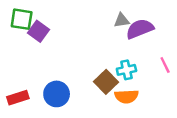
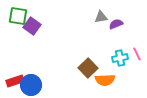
purple semicircle: (140, 29) -> (116, 24), size x0.6
cyan cross: (126, 70) -> (120, 58), moved
blue circle: (57, 94) -> (31, 85), moved

